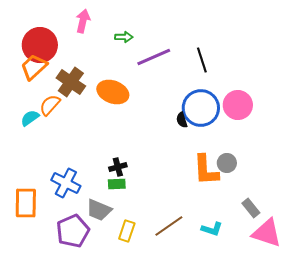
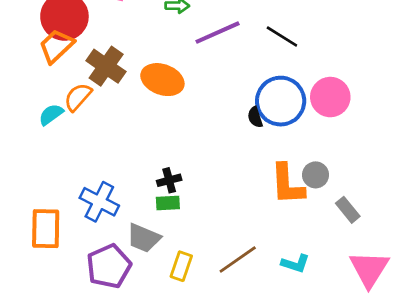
black line: (202, 60) -> (282, 37), turned -40
gray rectangle: (251, 208) -> (348, 210), moved
pink triangle: (267, 233) -> (369, 269), turned 44

